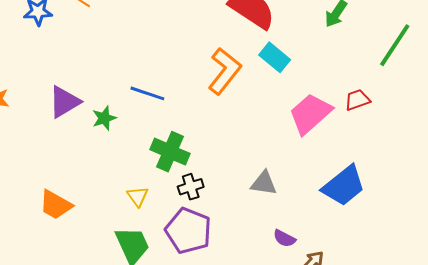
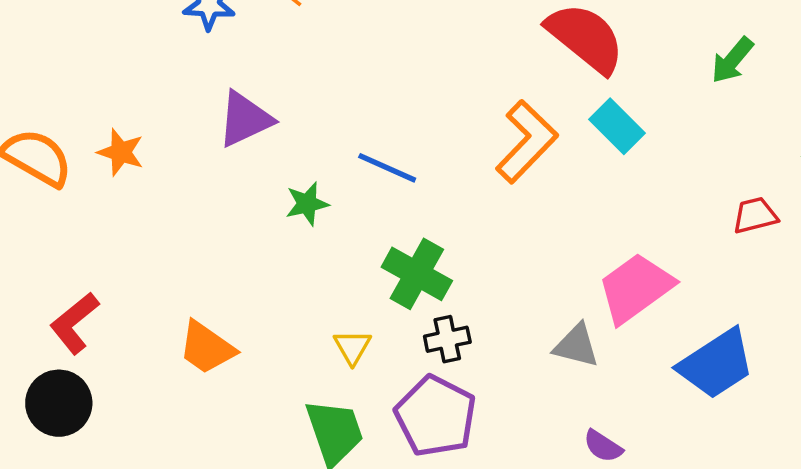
purple triangle: (64, 102) -> (245, 119), moved
pink trapezoid: (310, 114) -> (636, 288), moved

